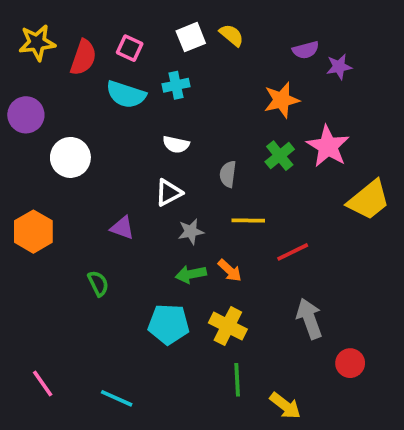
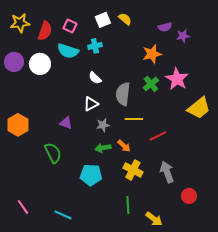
white semicircle: (176, 144) -> (95, 78), turned 32
white circle: (70, 157) -> (40, 64), moved
gray semicircle: (228, 174) -> (123, 94), size x1.6
green semicircle: (98, 283) -> (53, 153), size x1.5
yellow cross: (228, 326) -> (133, 170), moved

